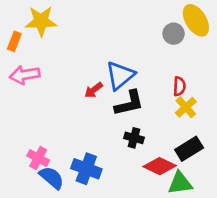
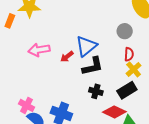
gray circle: (174, 34) -> (125, 31), moved
pink arrow: (25, 75) -> (39, 50), moved
black rectangle: (189, 149) -> (127, 90), moved

